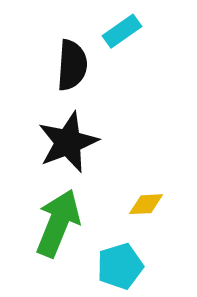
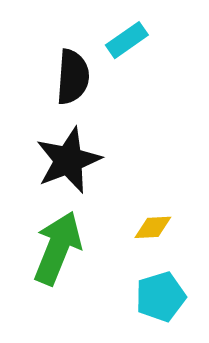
cyan pentagon: (120, 266) -> (160, 297), moved

